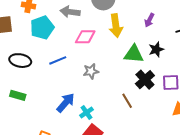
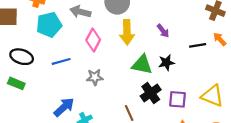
purple arrow: (149, 20) -> (163, 31), turned -72
pink diamond: (85, 37) -> (93, 40), turned -70
green rectangle: (18, 95) -> (16, 83), moved

